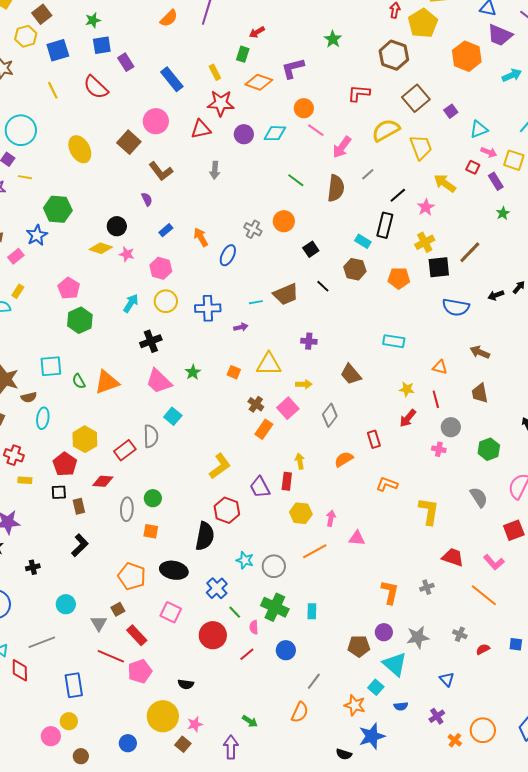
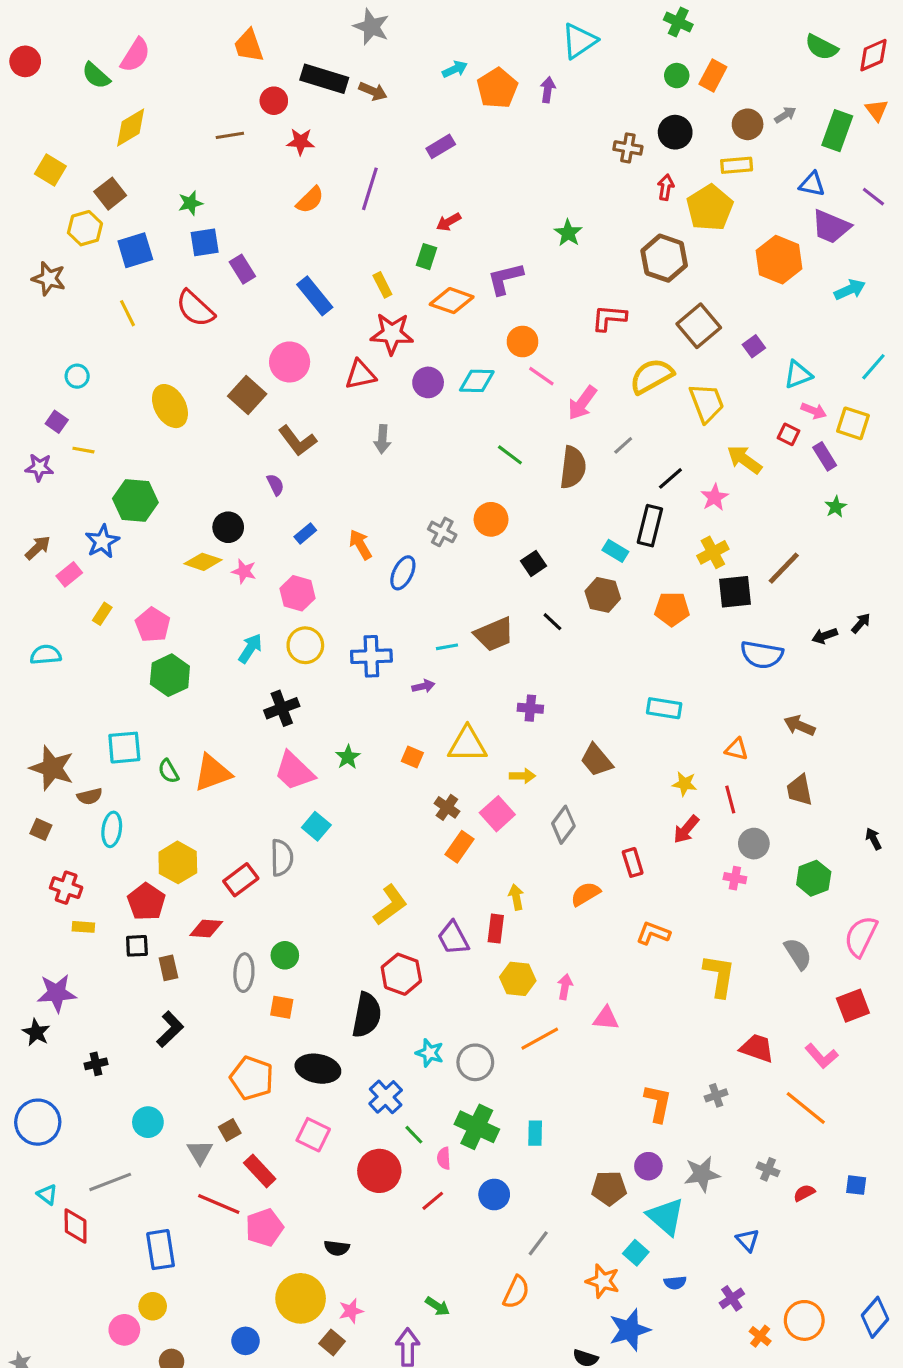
cyan circle: (21, 130) -> (77, 376), size x0.5
yellow rectangle: (18, 291) -> (102, 614), moved

